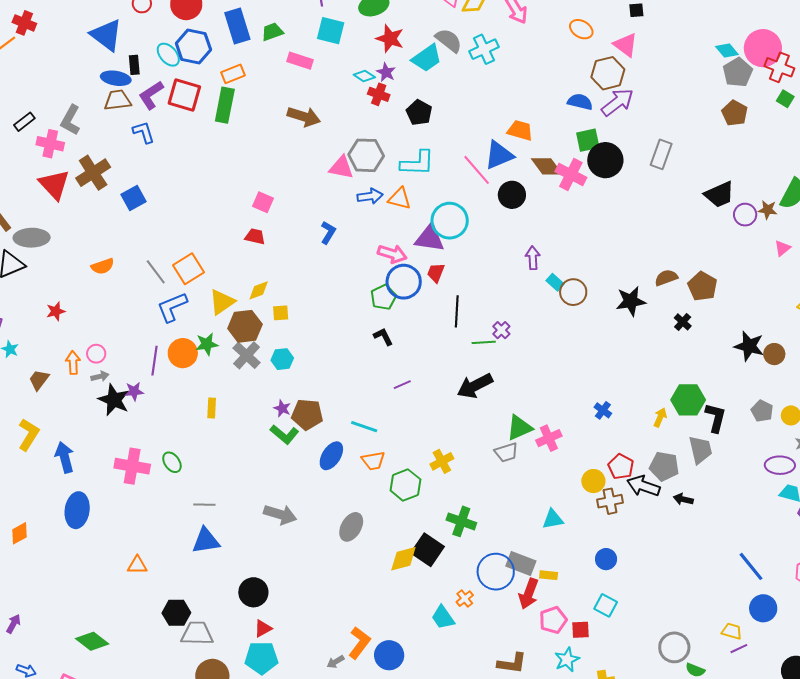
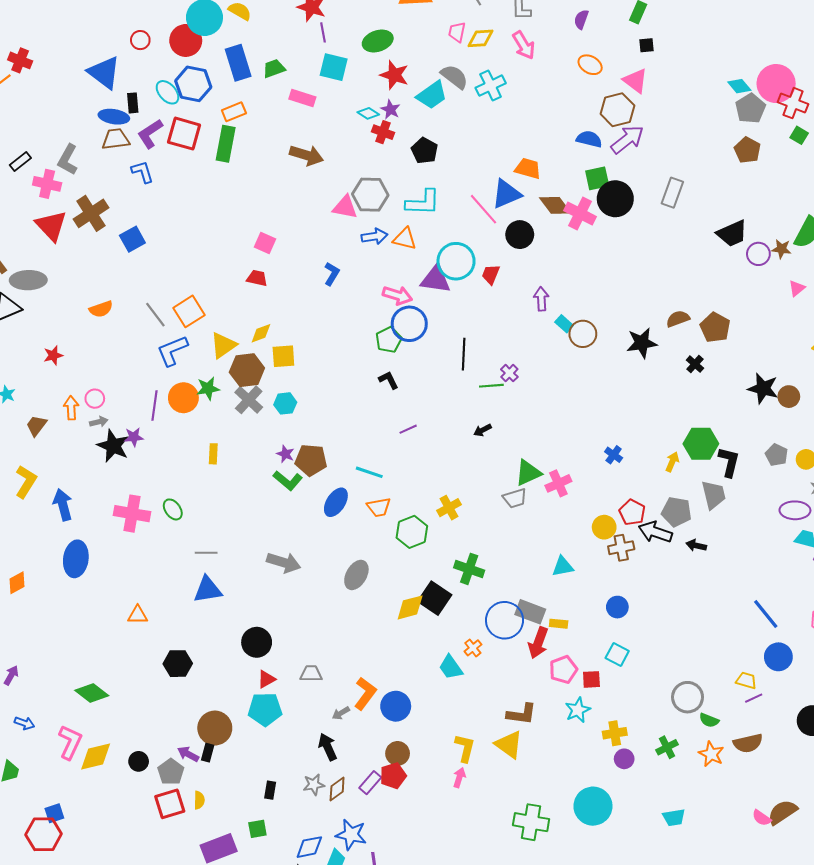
red trapezoid: (436, 273) -> (491, 274), moved
yellow square: (281, 313) -> (283, 356), size x1.4
black arrow: (475, 386) -> (483, 430), size x0.5
gray trapezoid: (197, 633) -> (311, 674), moved, size x0.7

